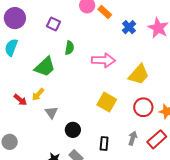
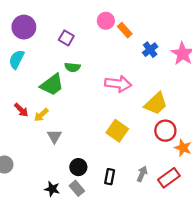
green semicircle: (69, 48) -> (72, 67), moved, turned 80
red arrow: (20, 100) -> (21, 110), moved
red circle: (143, 107) -> (165, 131), moved
black circle: (73, 130) -> (78, 167), moved

